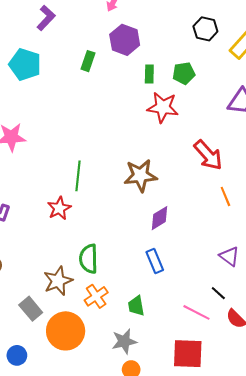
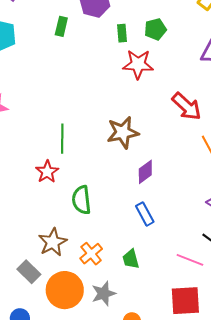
green semicircle: (89, 259) -> (81, 200), moved
gray star: (124, 341) -> (104, 294), moved

